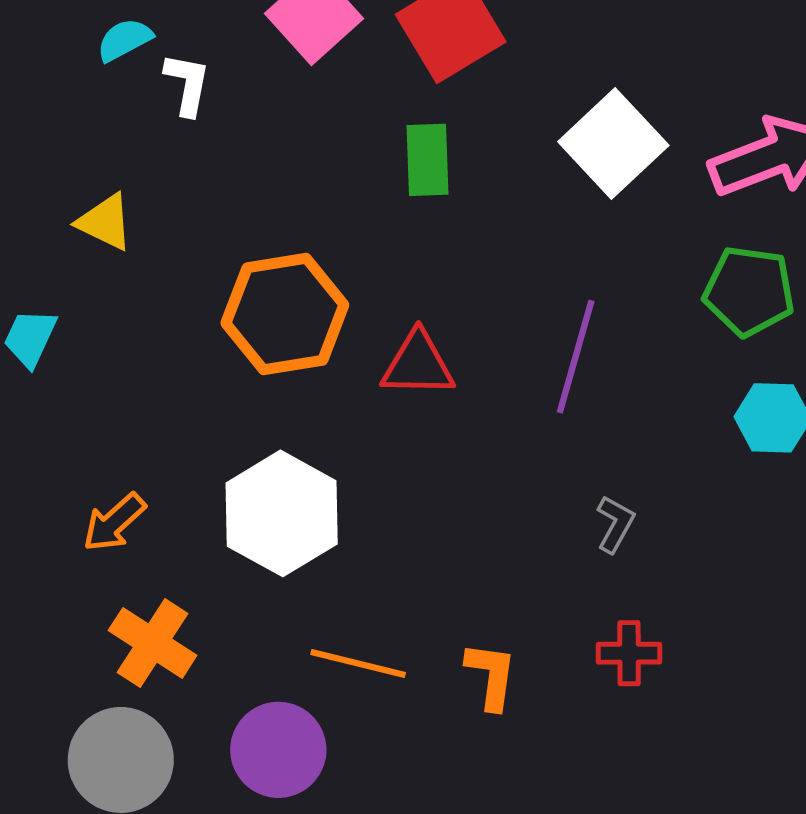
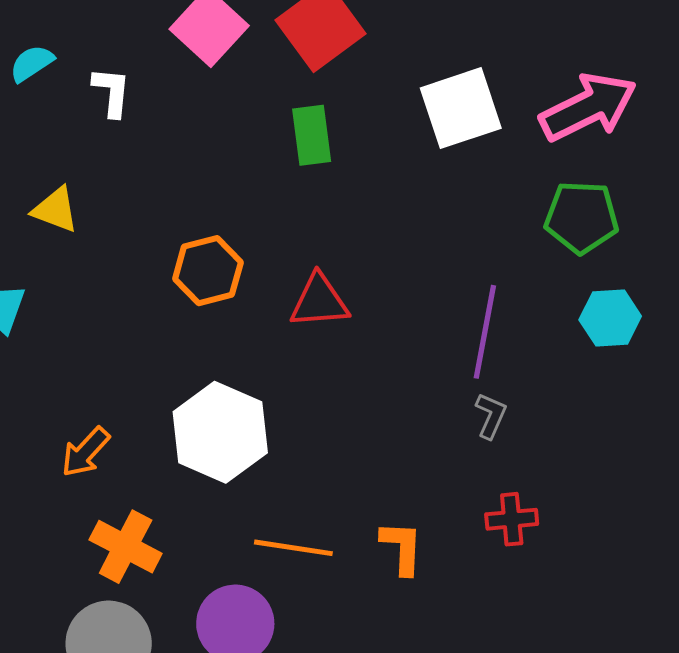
cyan semicircle: (124, 40) -> (32, 63), moved
white square: (613, 144) -> (461, 108), turned 30
orange hexagon: (285, 314) -> (208, 271), size x0.7
purple line: (576, 357) -> (485, 332), moved

